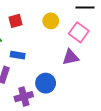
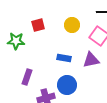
blue rectangle: (18, 55) -> (64, 58), moved

